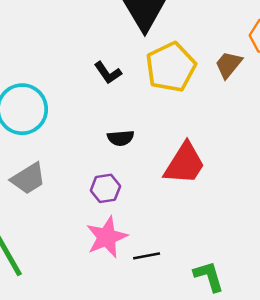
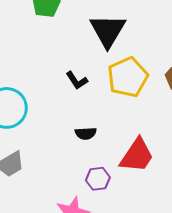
purple hexagon: (105, 188) -> (98, 179), moved

